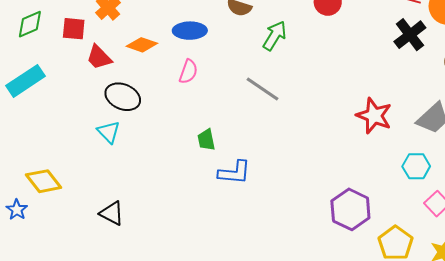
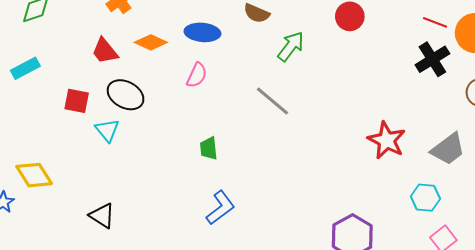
red square: (74, 29) -> (77, 101), moved
cyan rectangle: (26, 81) -> (25, 68), size x0.7
blue L-shape: (234, 172) -> (220, 208), moved, turned -48

